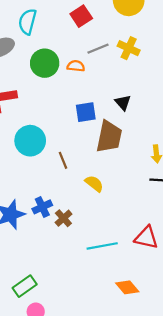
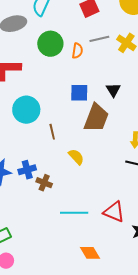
orange semicircle: (76, 66) -> (77, 51), turned 84
brown cross: (63, 218) -> (44, 183), turned -35

